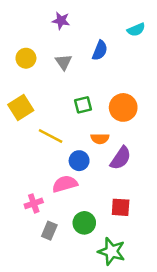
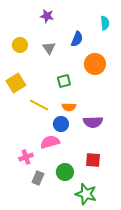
cyan semicircle: (136, 30) -> (105, 23), turned -72
orange circle: (123, 107) -> (95, 64), moved
orange semicircle: (100, 139) -> (69, 107), moved
purple semicircle: (121, 158) -> (93, 122), turned 54

